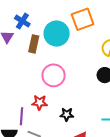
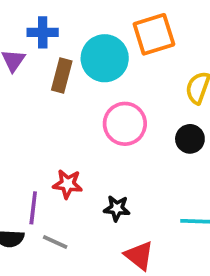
blue cross: (22, 21) -> (43, 32), turned -35
pink circle: (54, 75) -> (125, 124), moved

